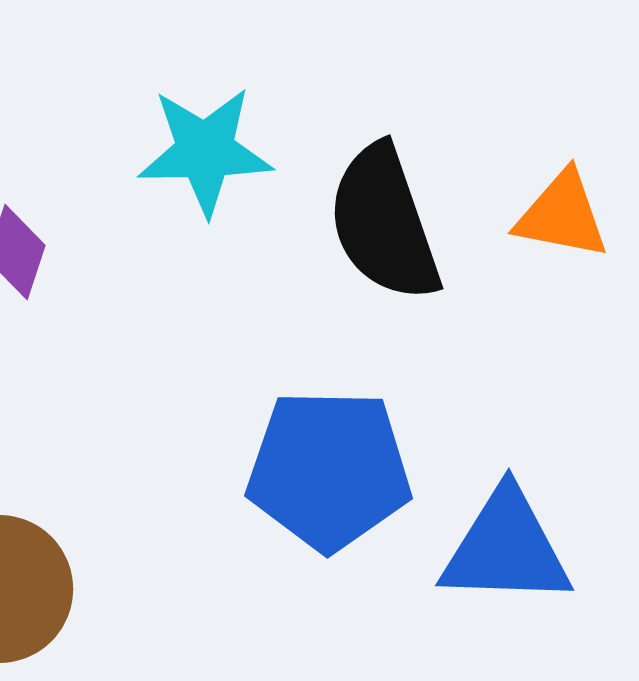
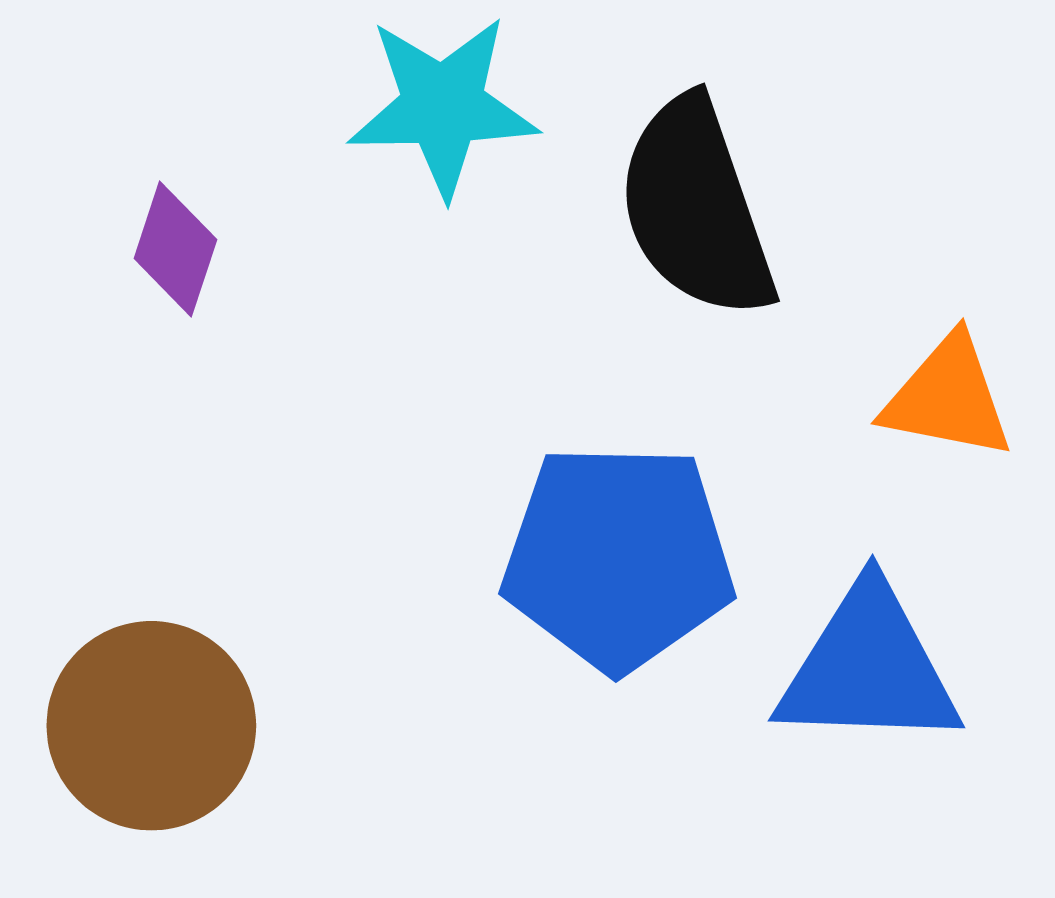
orange triangle: (562, 215) -> (948, 398), moved

